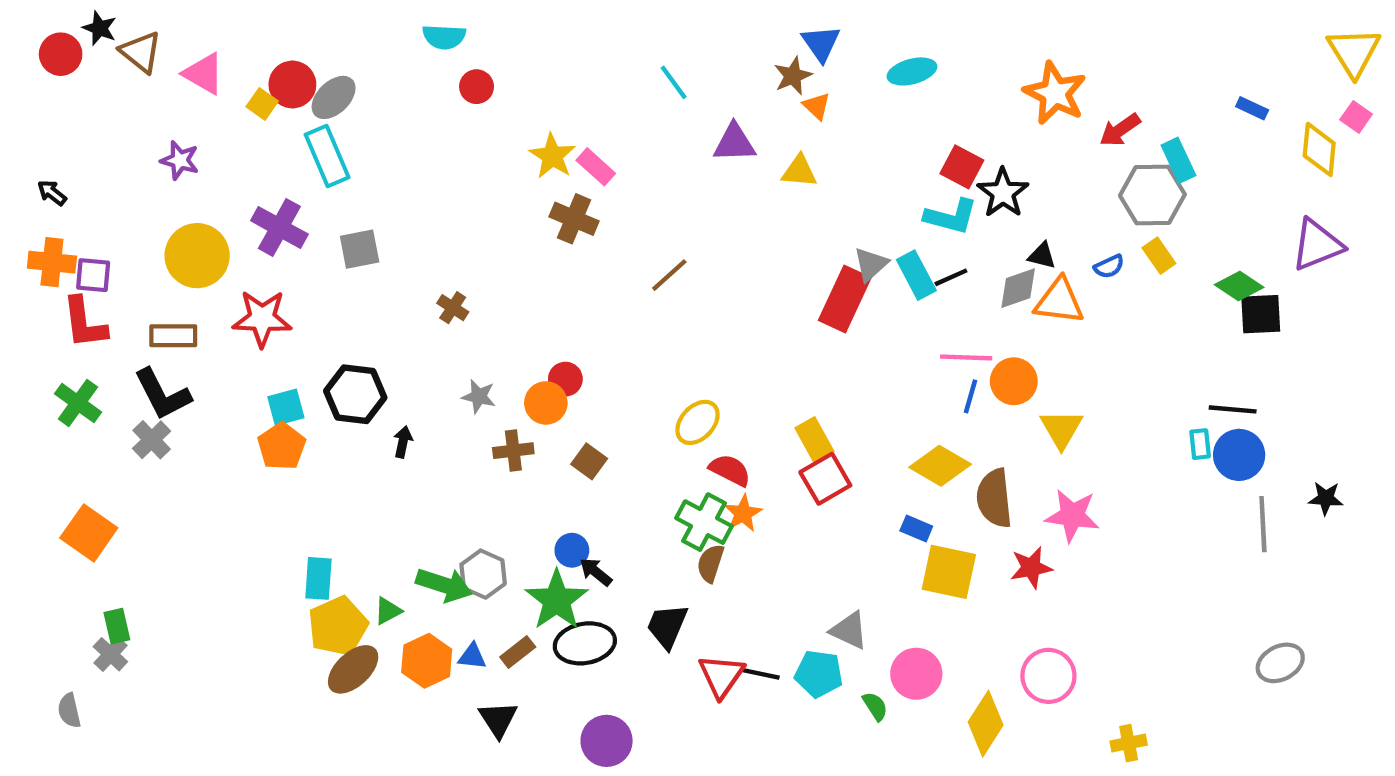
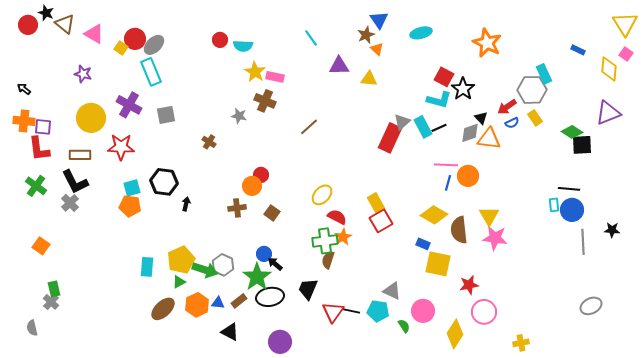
cyan semicircle: (444, 37) -> (243, 46), moved
red arrow: (1120, 130) -> (507, 107), moved
pink rectangle: (596, 167) -> (275, 77), turned -30
black triangle: (1042, 256) -> (481, 118), turned 32
gray star: (479, 396) -> (239, 116), moved
yellow triangle: (1061, 429) -> (489, 216), moved
orange pentagon: (282, 446) -> (130, 206), turned -30
green cross: (704, 522) -> (325, 241), turned -35
orange square: (89, 533) -> (41, 246), size x0.7
red star: (1031, 568) -> (469, 285), moved
yellow pentagon: (338, 626) -> (181, 260), moved
black triangle: (498, 719) -> (230, 332), turned -30

